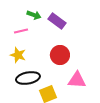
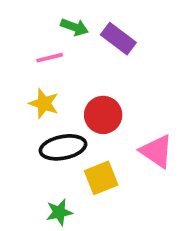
red circle: (60, 55) -> (103, 115), moved
pink triangle: (77, 80) -> (157, 151), turned 30

